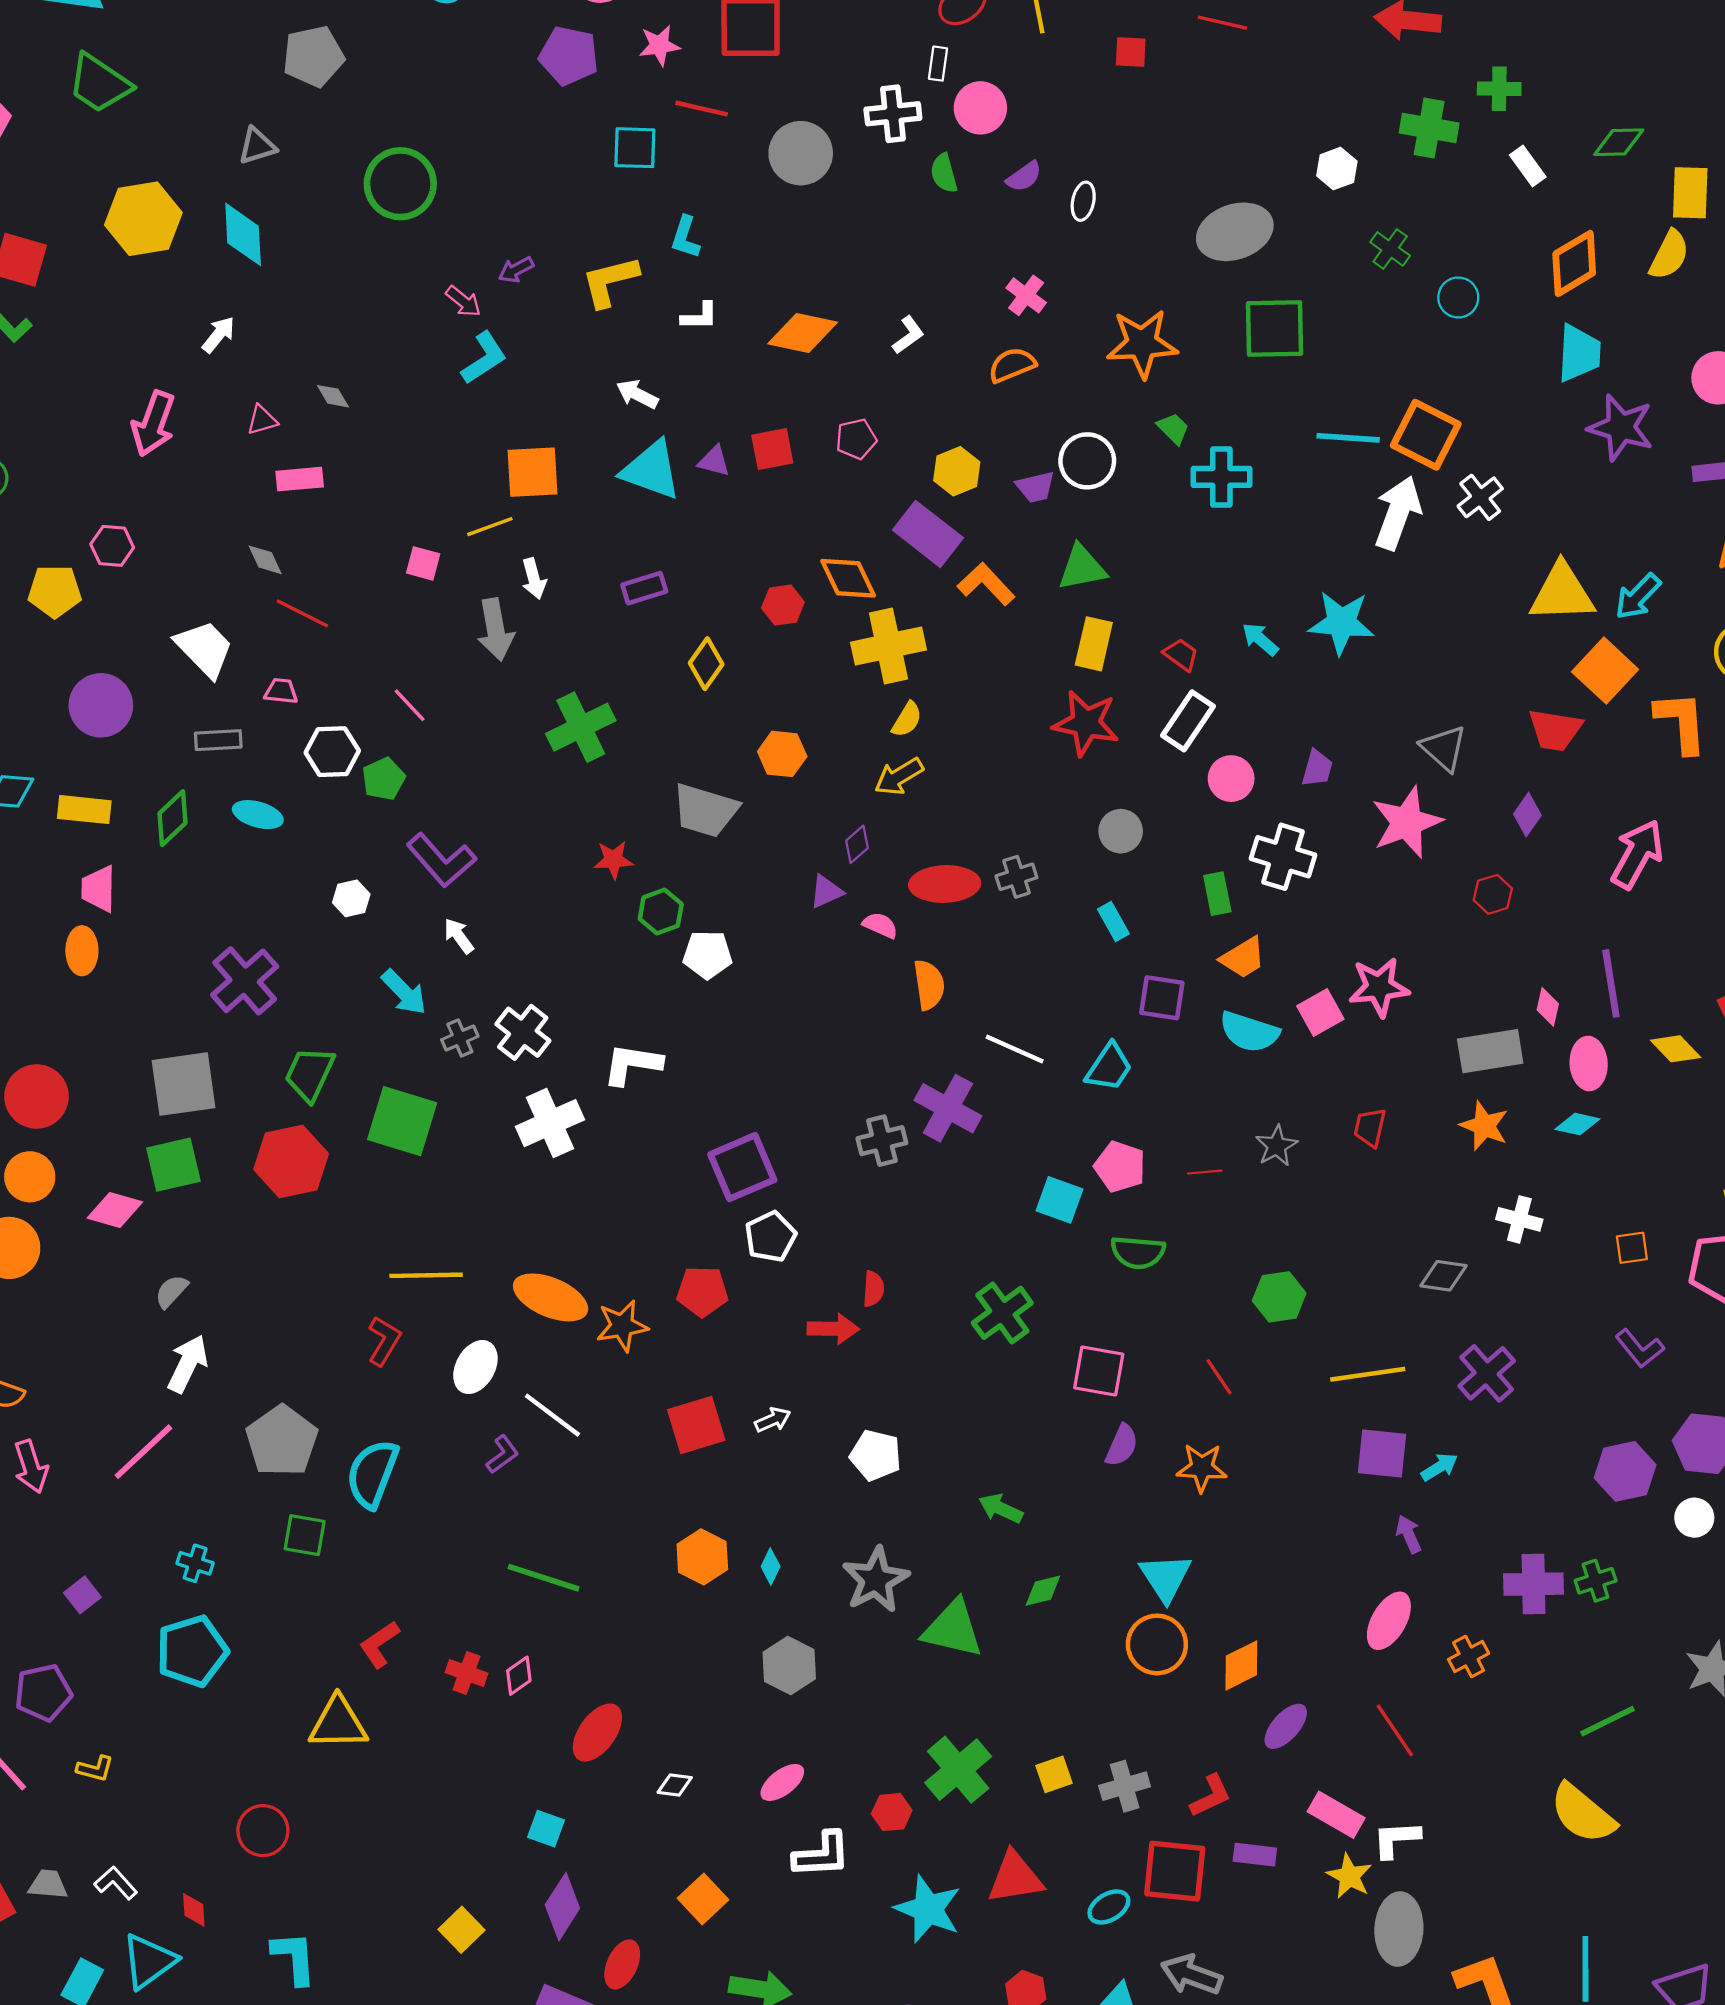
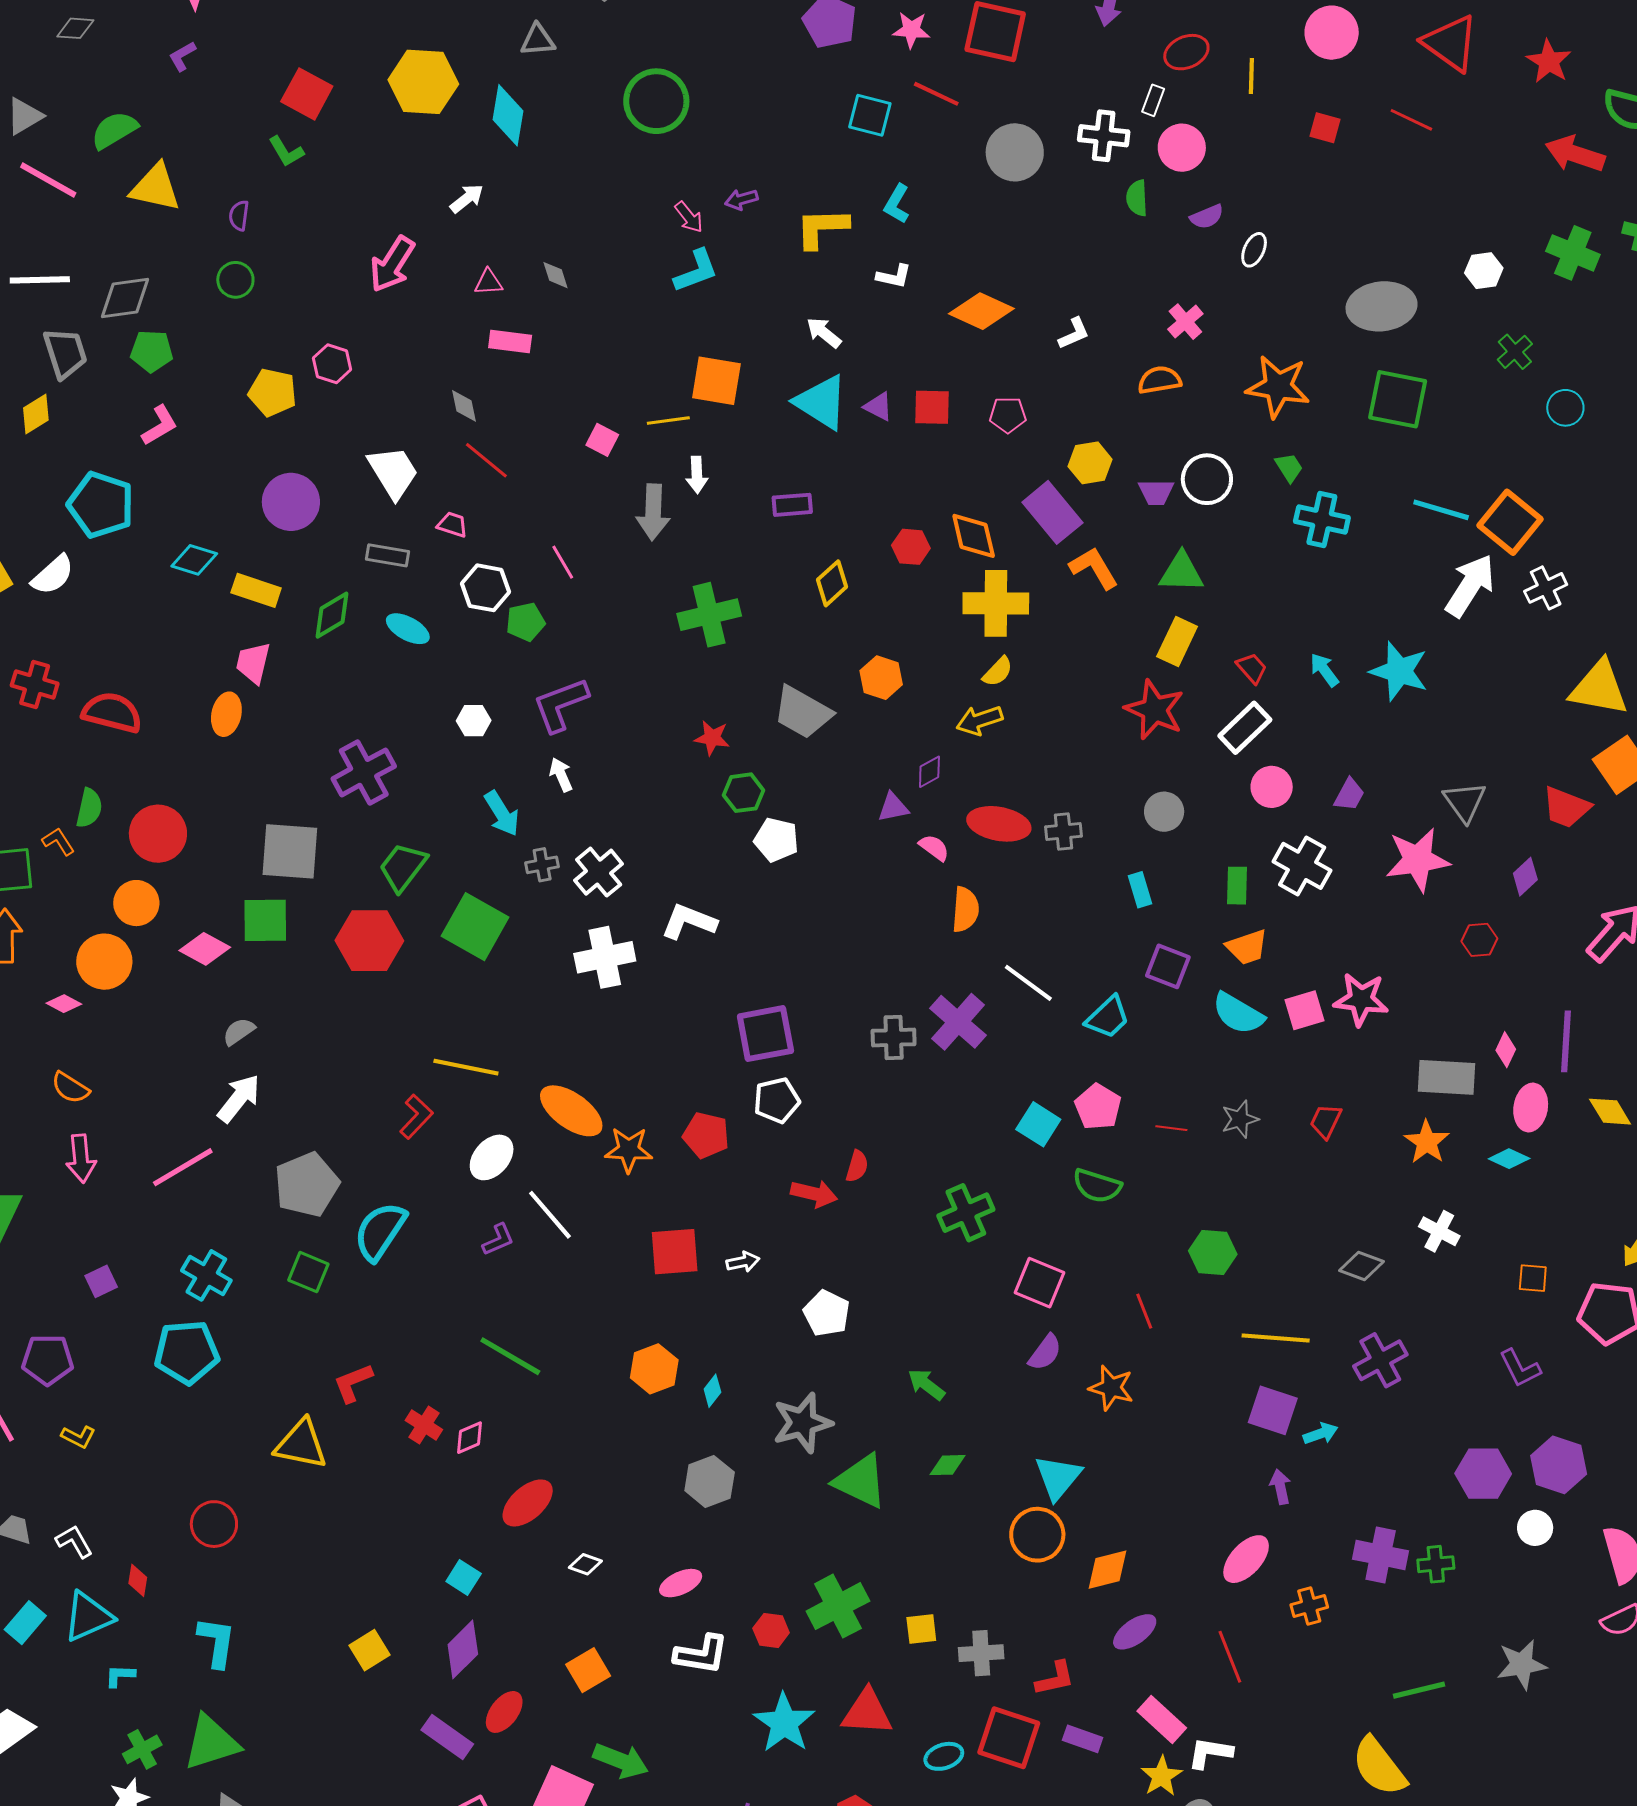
purple L-shape: (441, 860) -> (560, 705), turned 98
cyan cross: (195, 1563) -> (206, 1275), size x1.5

